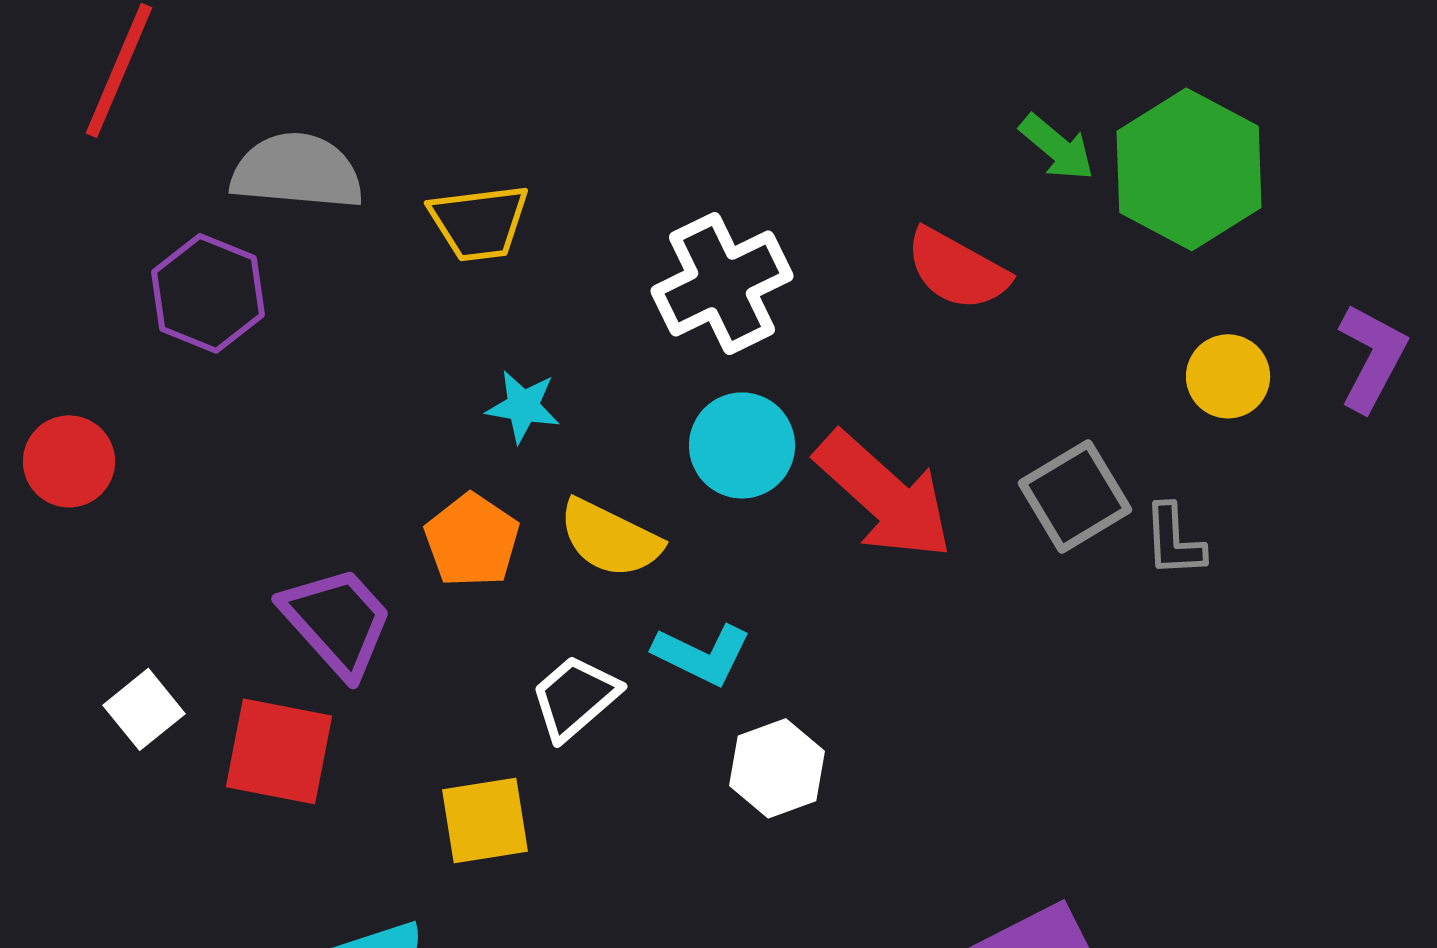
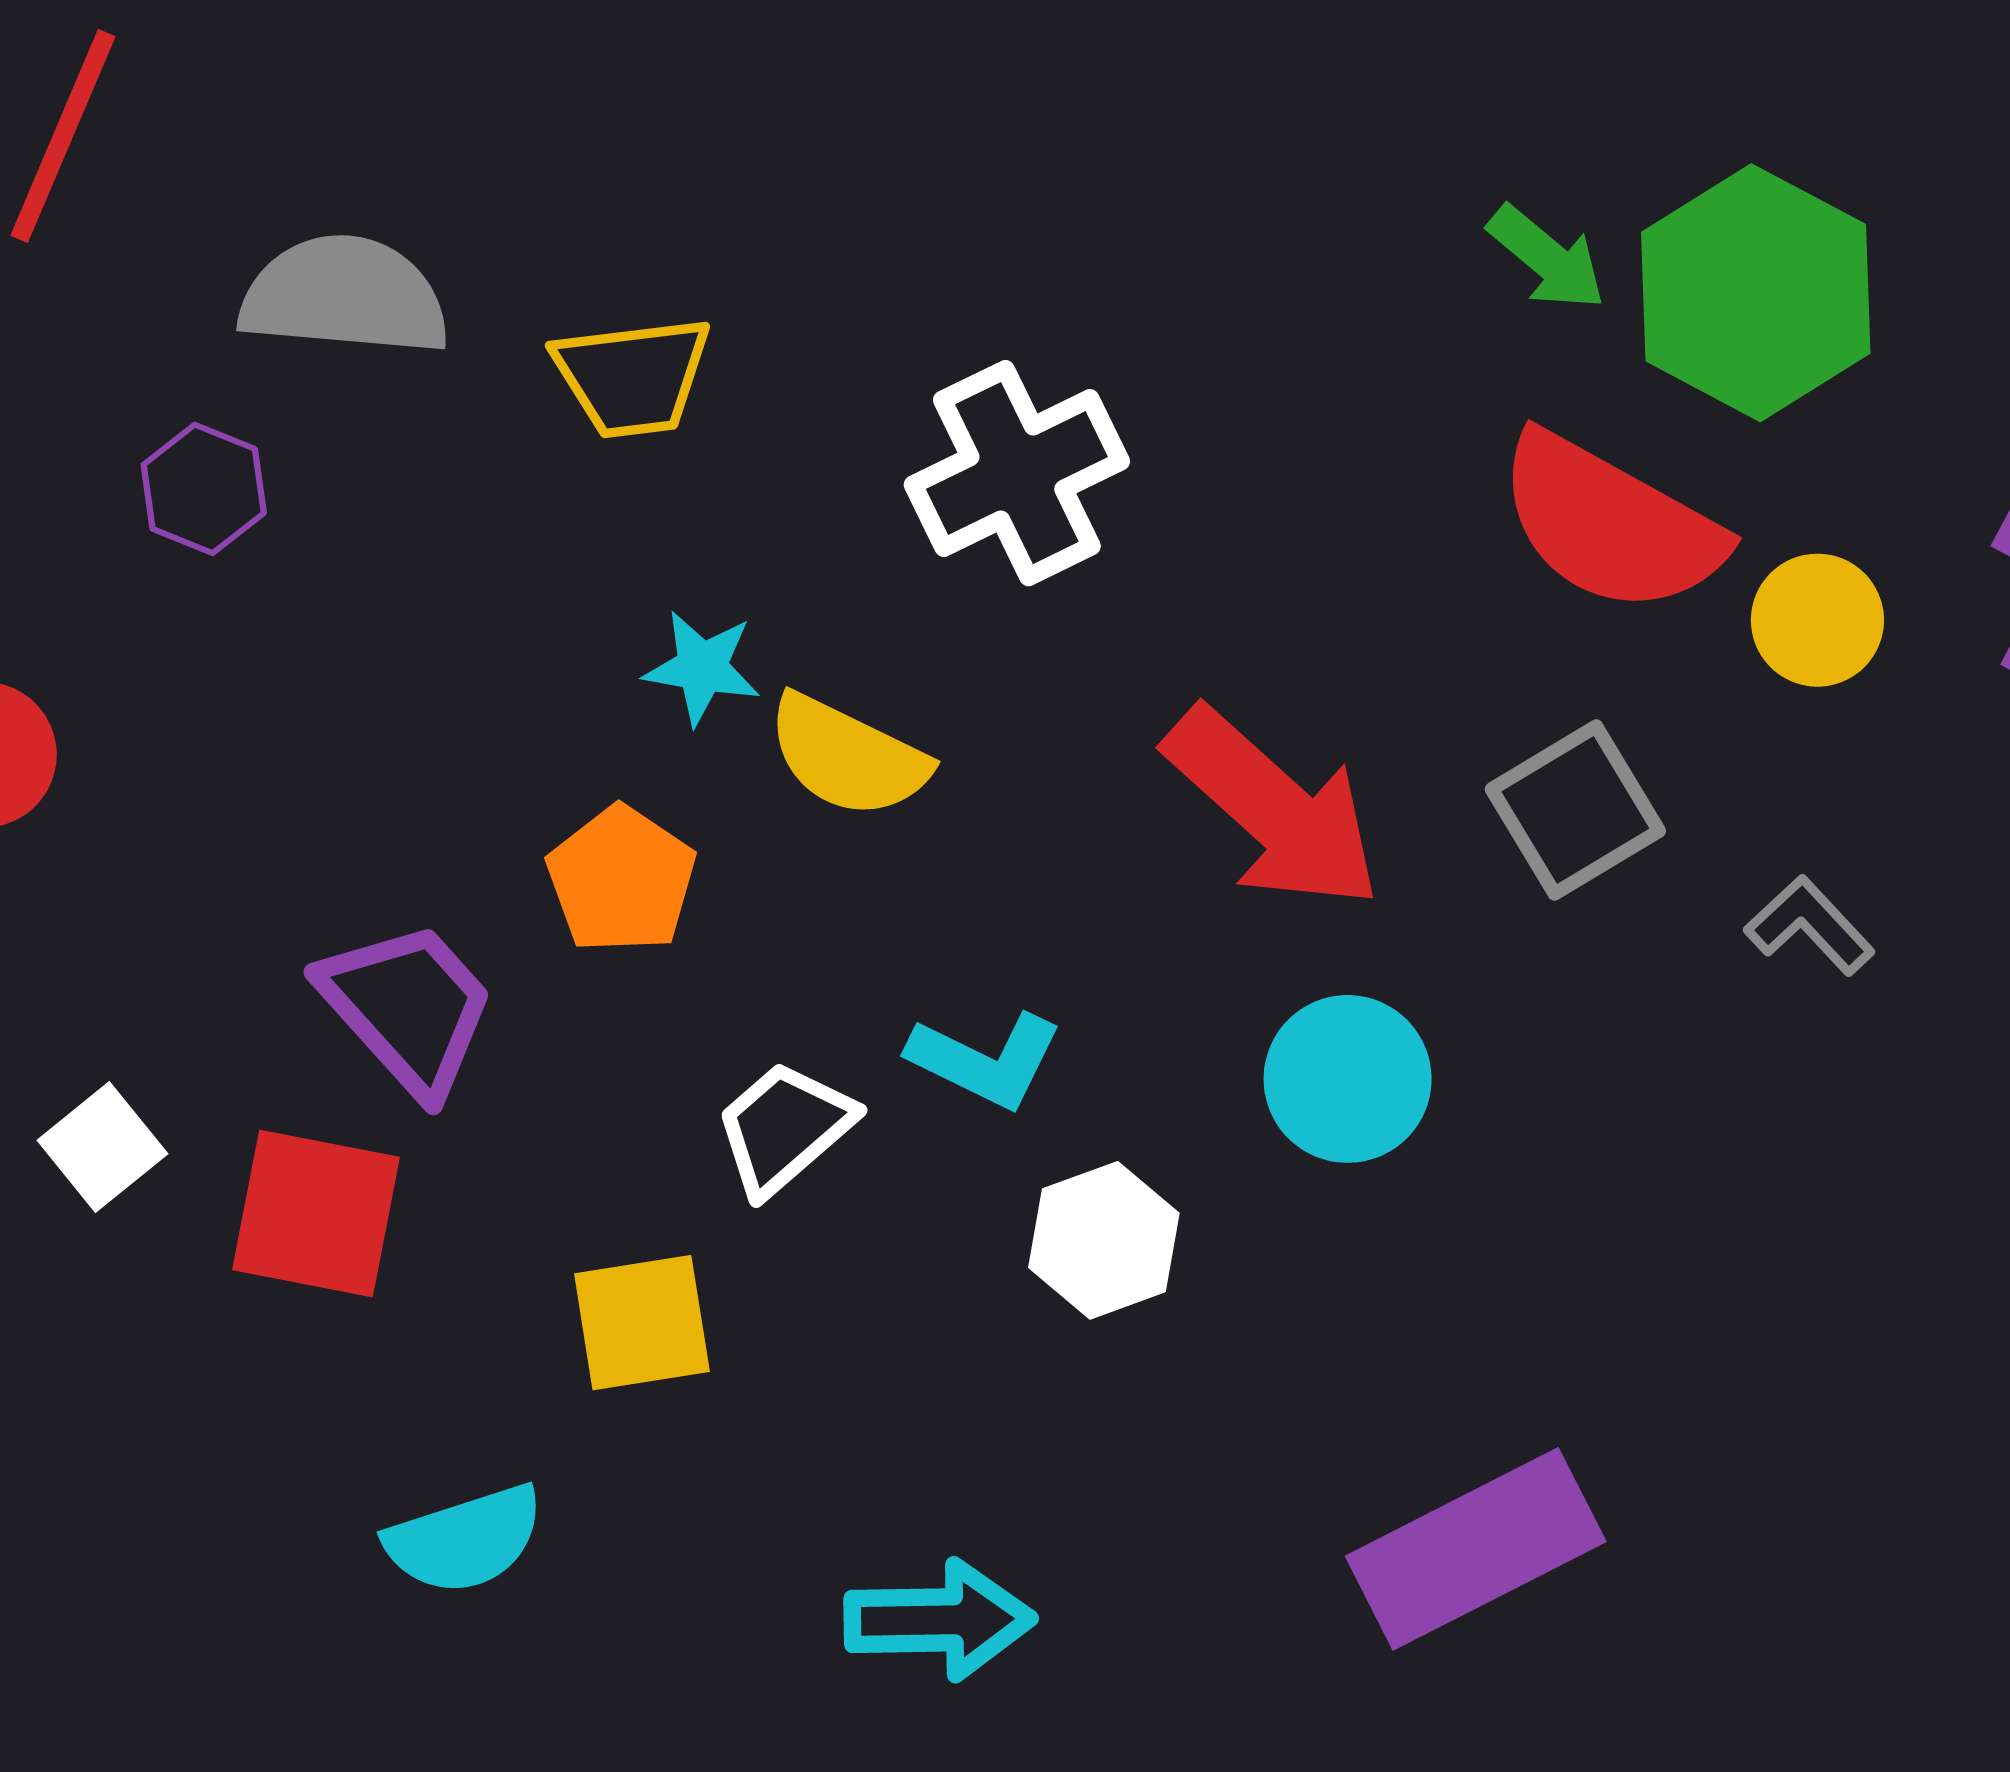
red semicircle: (957, 269) -> (1610, 524), moved, size x1.4
purple hexagon: (208, 293) -> (204, 489), size x0.7
cyan circle: (742, 445) -> (1348, 1079), moved
yellow semicircle: (610, 538) -> (848, 756), moved
gray L-shape: (1174, 540) -> (1810, 926), moved, turned 140

